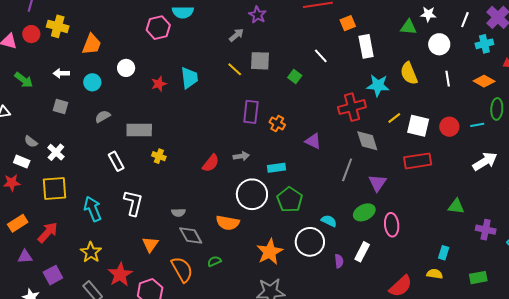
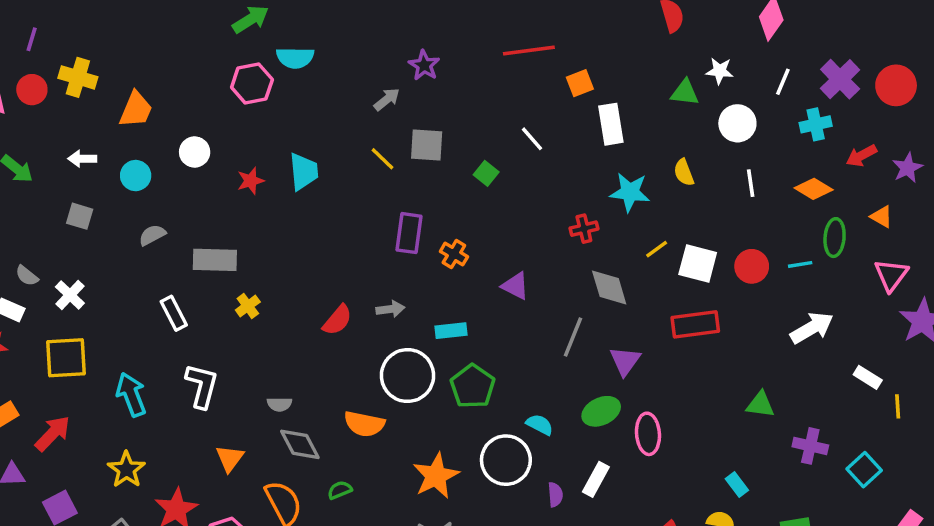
yellow semicircle: (409, 73) -> (684, 172), size x0.7
red cross: (352, 107) -> (584, 229), size x0.6
yellow cross: (159, 156) -> (248, 306), turned 32
cyan rectangle: (444, 253) -> (737, 484), turned -56

